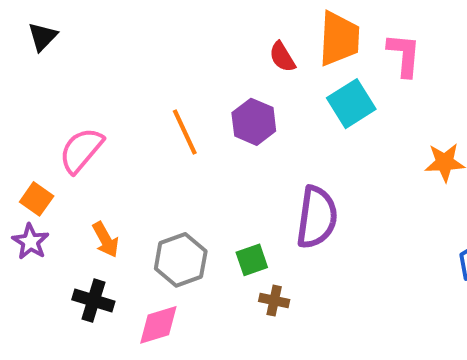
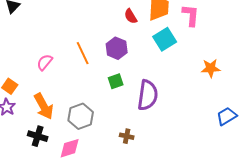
pink semicircle: (81, 150) -> (45, 62), moved, size x0.7
orange arrow: (106, 240) -> (44, 106), size x1.5
green square: (252, 260) -> (116, 81), moved

